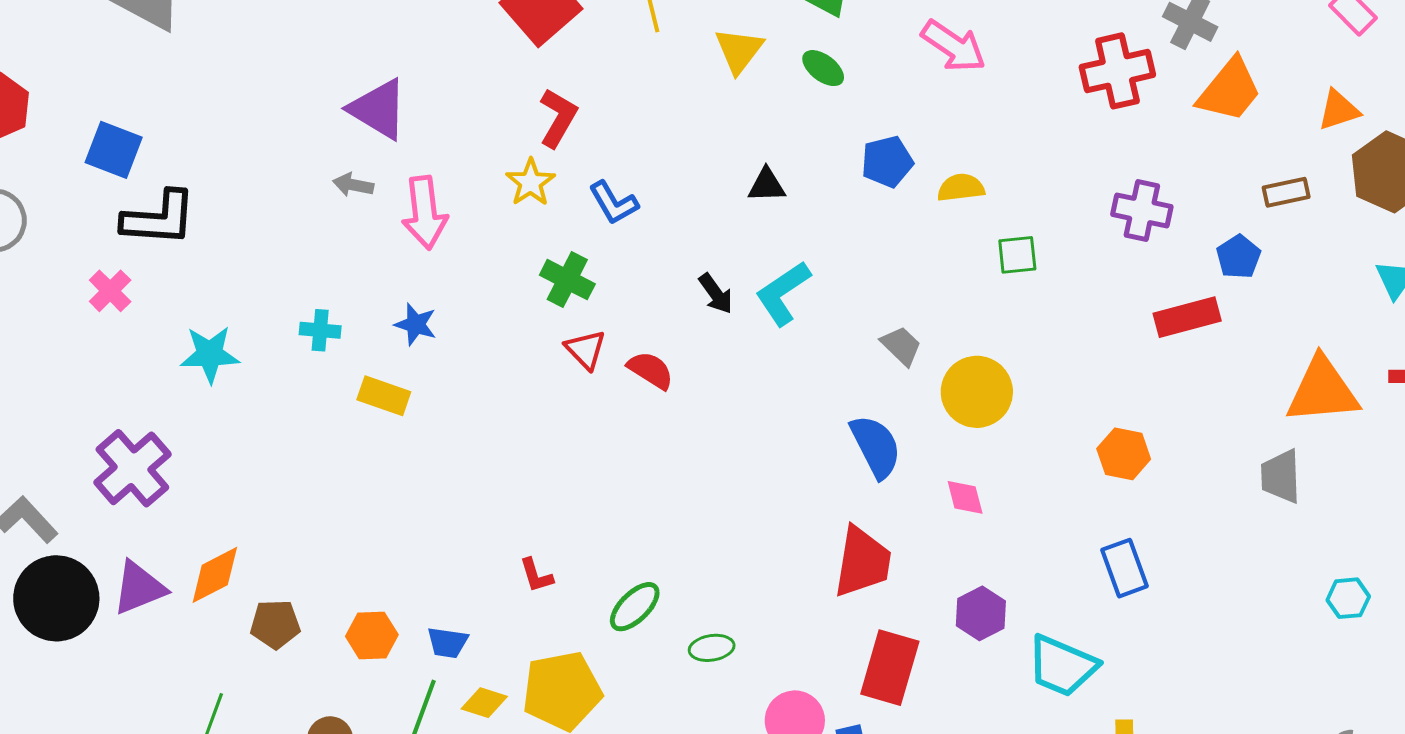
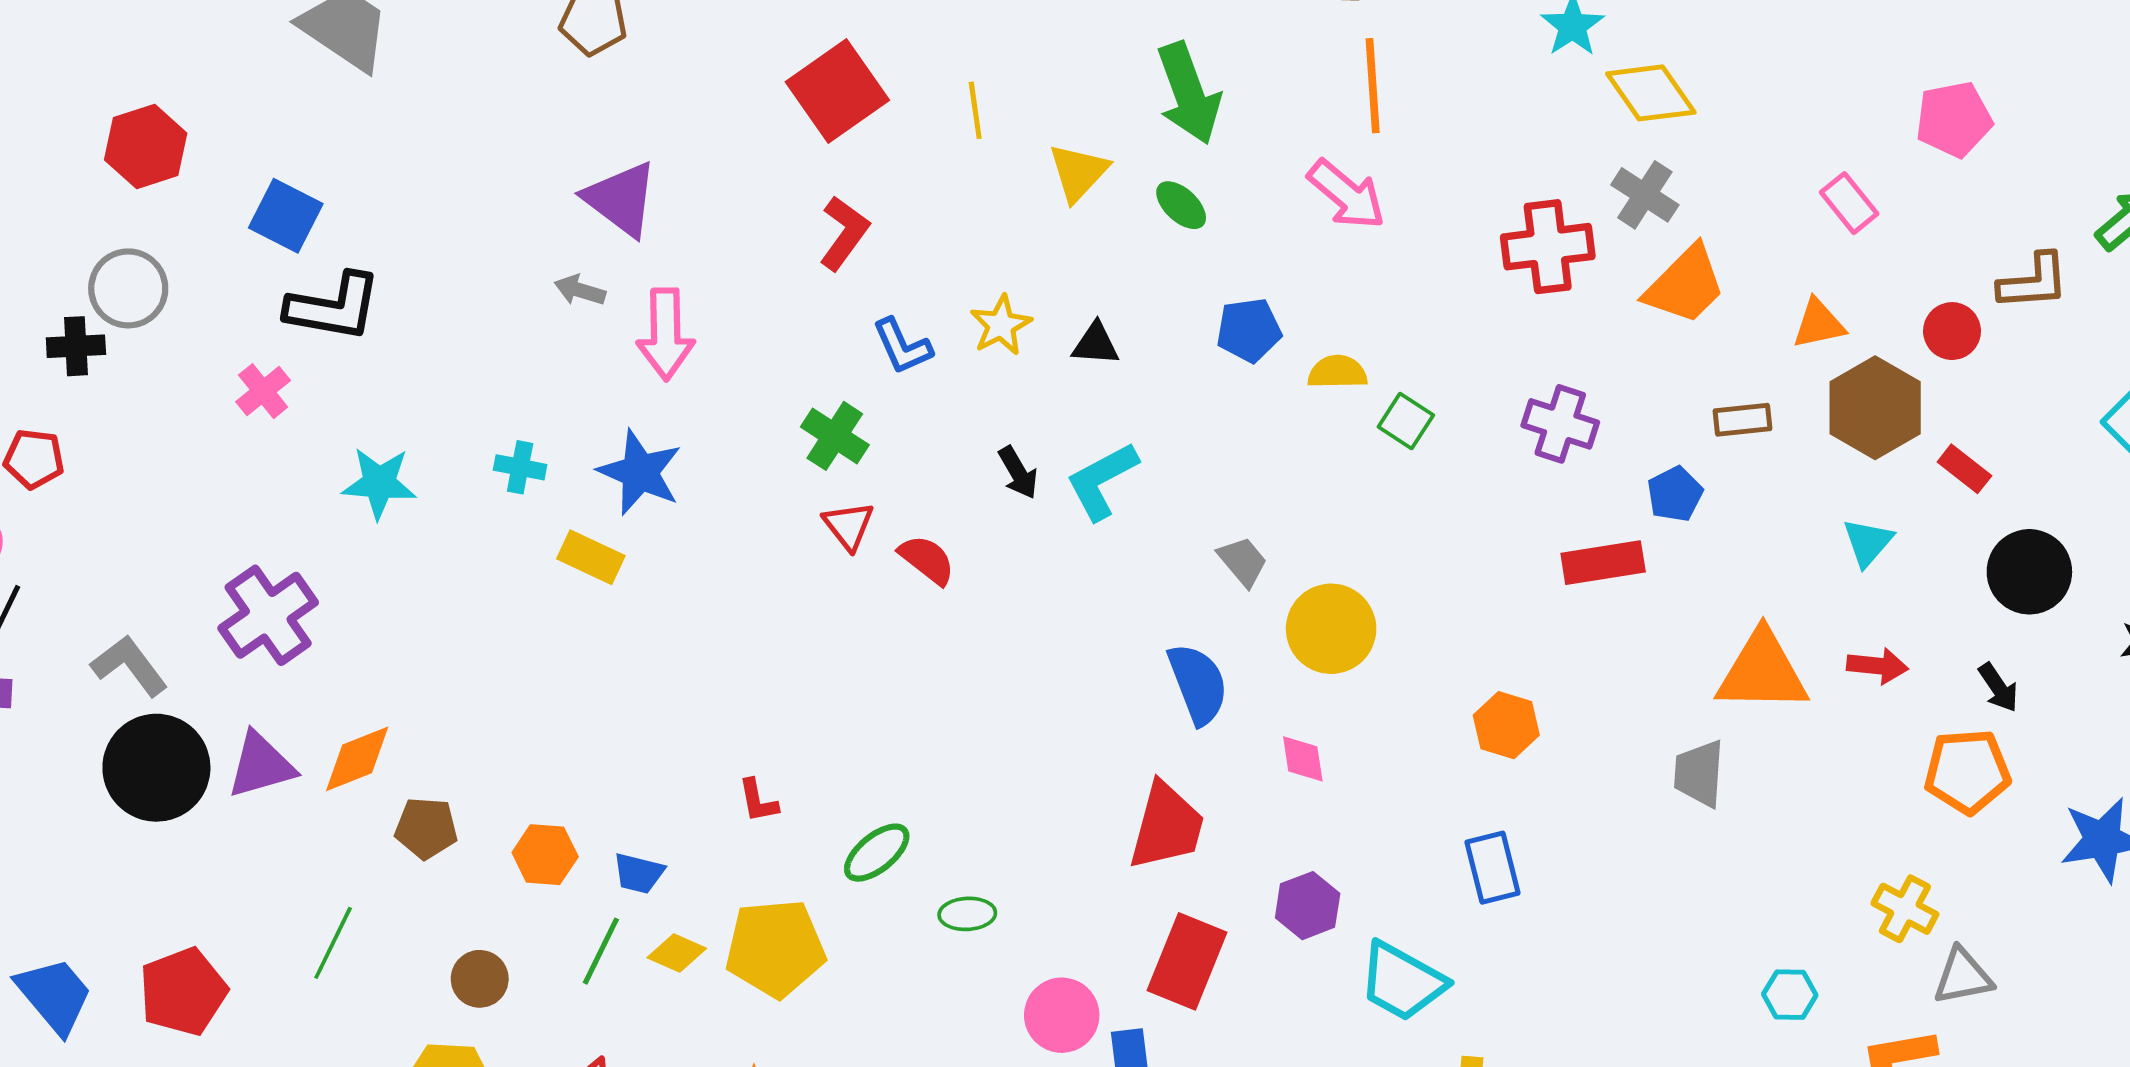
yellow star: (531, 182) -> (1001, 325), moved
green square: (1017, 255) -> (1406, 421), moved, turned 33
blue star: (416, 324) -> (640, 472), size x1.6
cyan hexagon: (1348, 598) -> (1790, 995), moved

